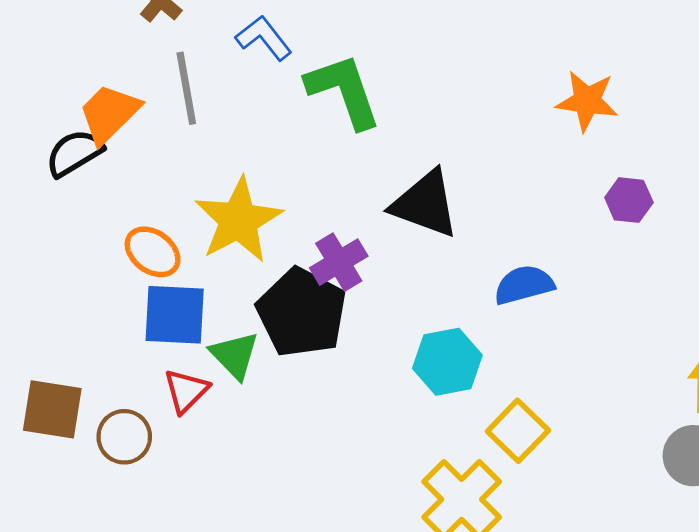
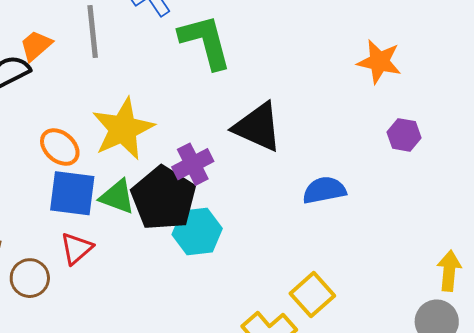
orange trapezoid: (109, 114) -> (36, 46), size x0.7
green triangle: (235, 355) -> (117, 197), moved, turned -30
cyan hexagon: (447, 362) -> (197, 231), moved

